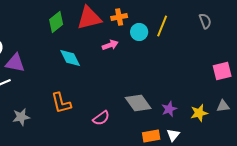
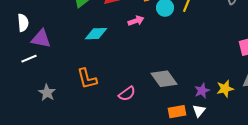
cyan diamond: (70, 58) -> (96, 34), turned -65
purple star: (169, 109) -> (202, 91), moved
gray star: (21, 117) -> (47, 93), turned -30

